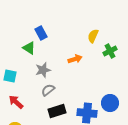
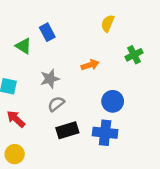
yellow semicircle: (93, 36) -> (108, 23), moved
green triangle: (29, 48) -> (23, 46), moved
blue circle: (110, 103) -> (113, 101), moved

